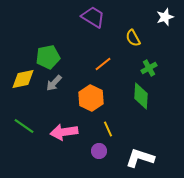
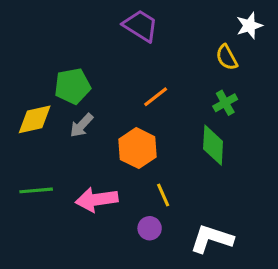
yellow semicircle: (133, 38) -> (227, 57), moved
green line: (24, 126) -> (36, 190), turned -40

